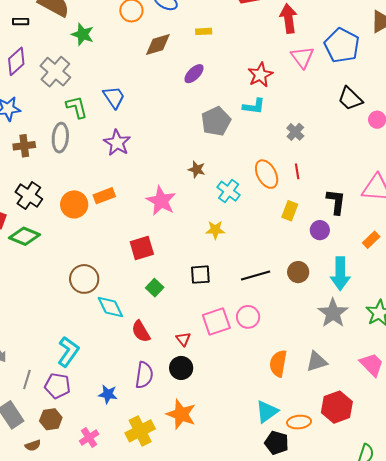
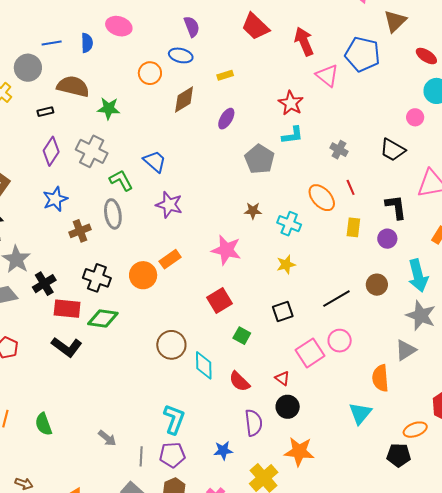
black trapezoid: (350, 99) -> (393, 150), moved
cyan diamond: (110, 307) -> (204, 365), turned 40
gray triangle: (317, 362) -> (406, 350), moved
cyan triangle: (267, 412) -> (360, 413), moved

